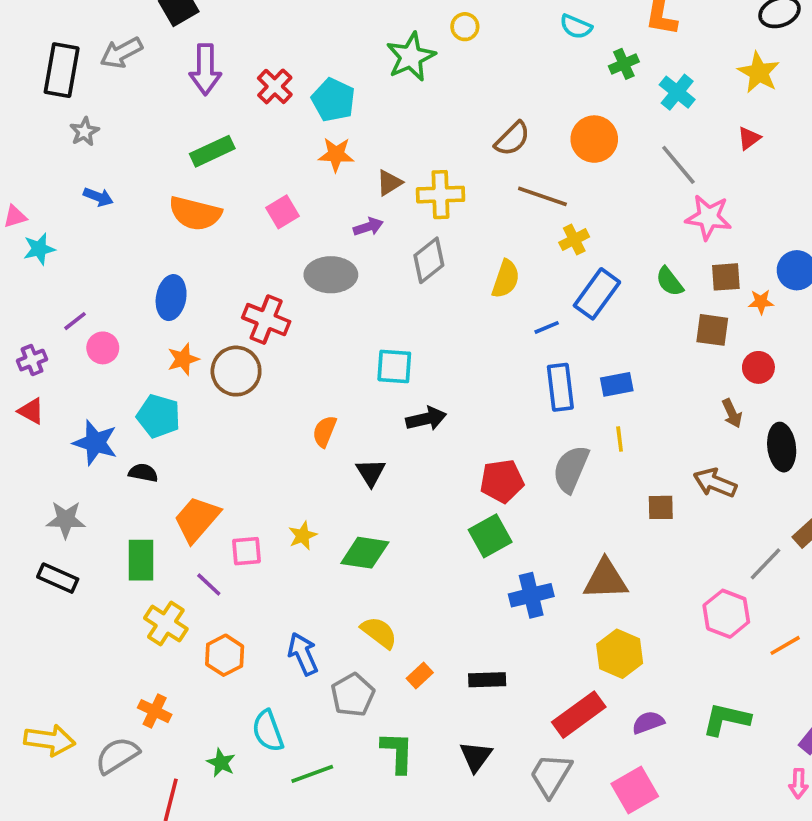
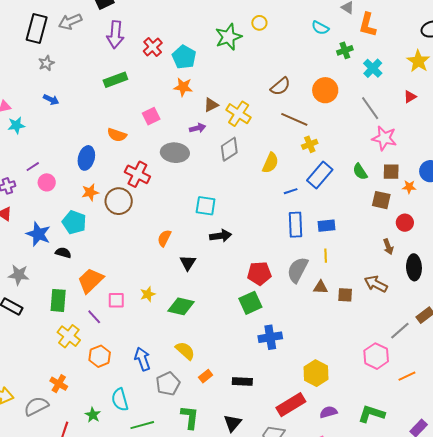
yellow cross: (440, 195) -> (239, 114), turned 30
orange semicircle: (195, 213) -> (117, 135), moved, size x0.7
brown triangle: (606, 579) -> (321, 287), moved, size x0.6

